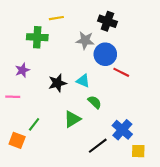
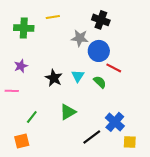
green cross: (37, 37) -> (24, 28), moved
cyan triangle: (83, 81) -> (78, 76), turned 40
black star: (57, 83) -> (54, 78), turned -30
green semicircle: (95, 102) -> (100, 82), moved
orange square: (17, 140) -> (22, 141), moved, turned -35

